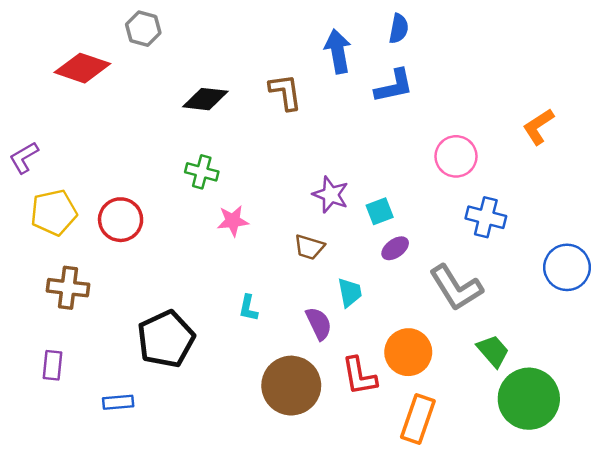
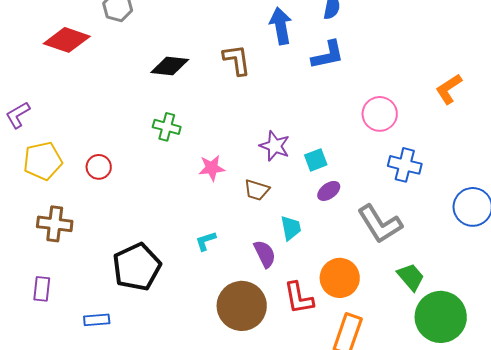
red circle: (121, 220) -> (99, 167), size x0.7
pink star: (233, 221) -> (212, 168), moved
cyan L-shape: (248, 308) -> (206, 241), turned 60

